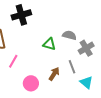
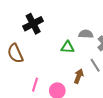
pink line: (13, 61) -> (35, 85), moved

